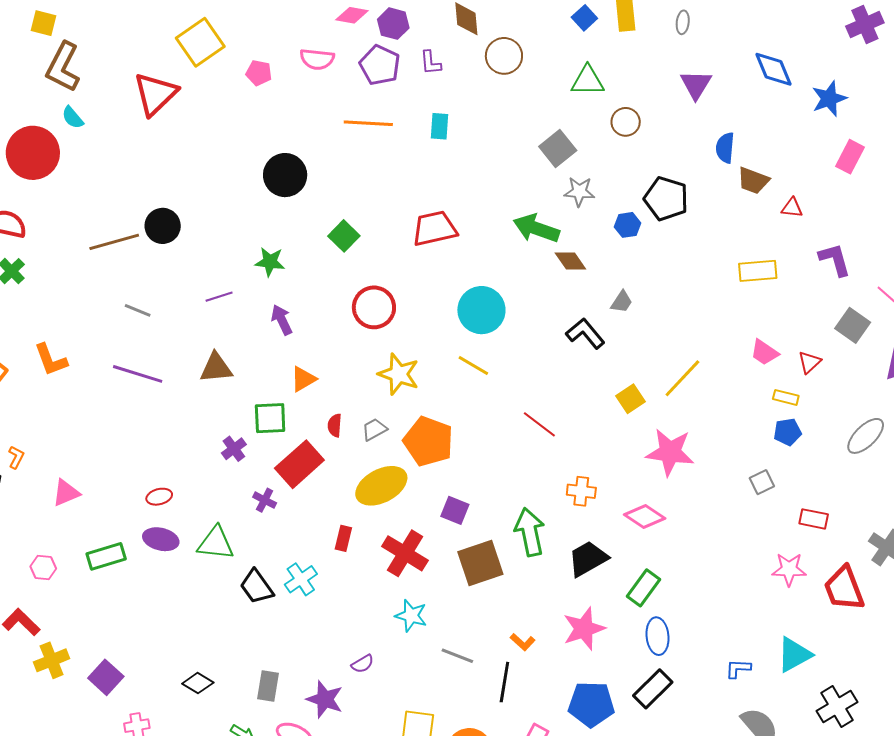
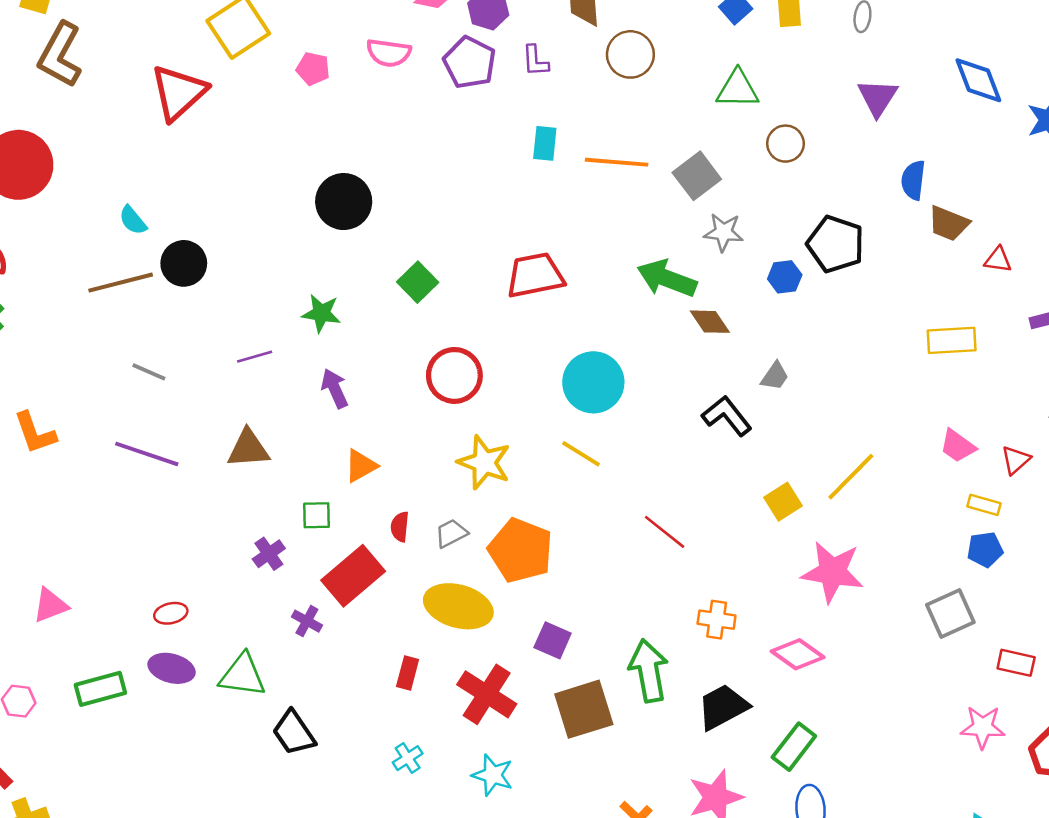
cyan semicircle: (73, 118) -> (133, 220), moved
orange line: (368, 123) -> (617, 162), moved
green square: (270, 418) -> (317, 515), size x0.7
gray square: (762, 482) -> (950, 614), size x1.5
yellow ellipse: (381, 486) -> (458, 606), turned 42
cyan cross: (301, 579) -> (408, 758), moved, size x0.7

